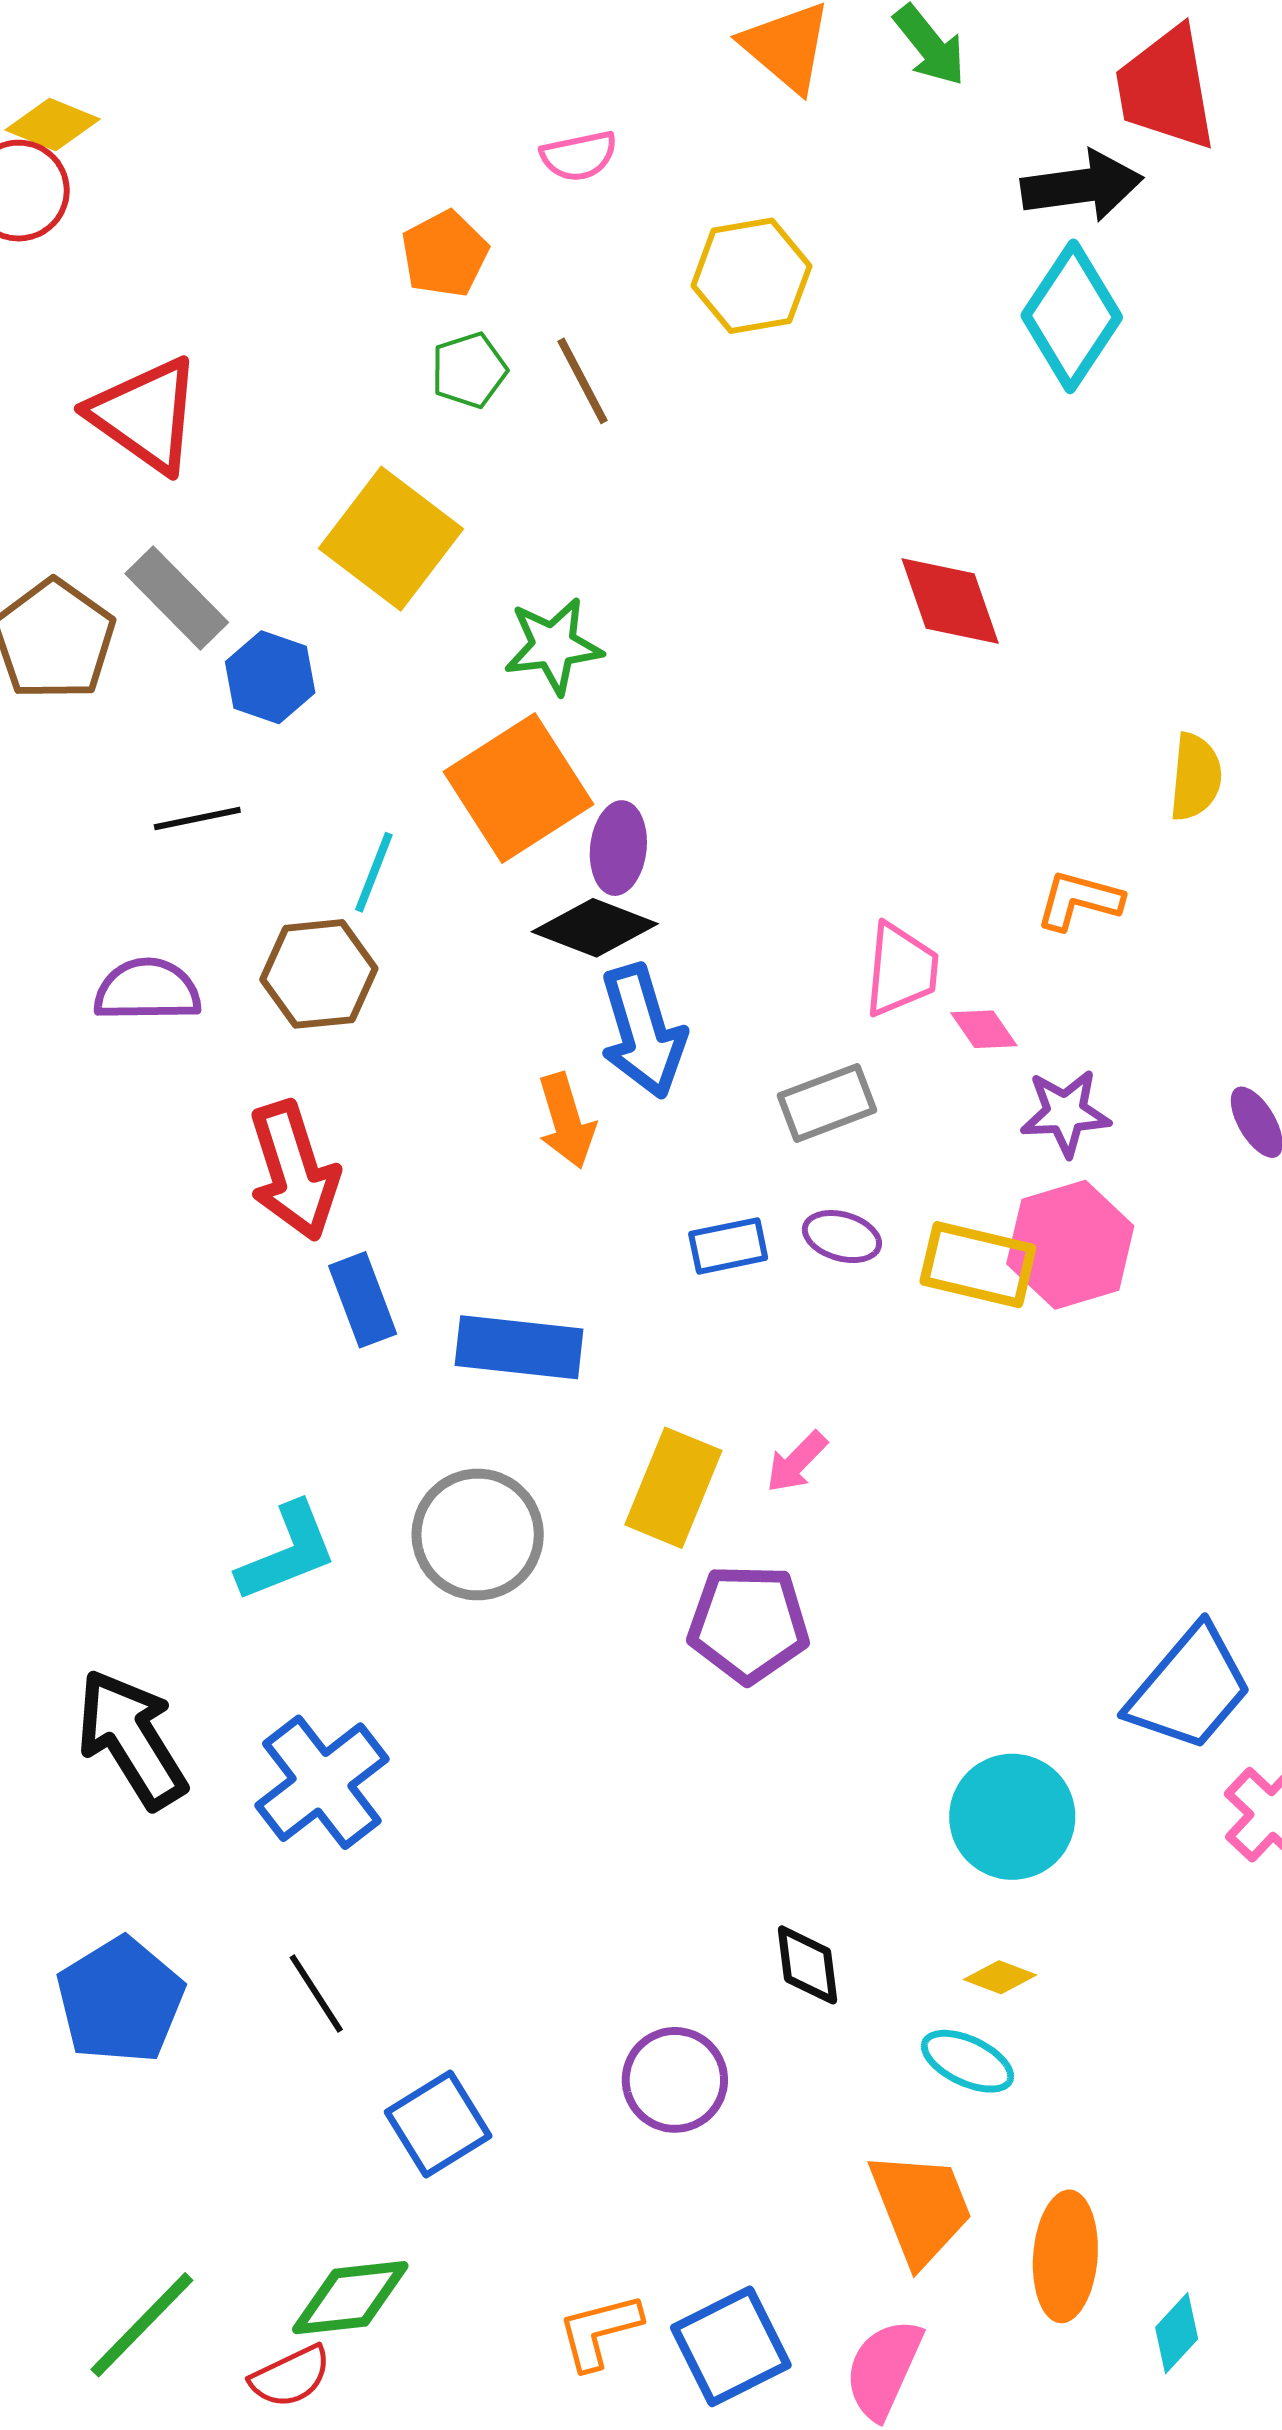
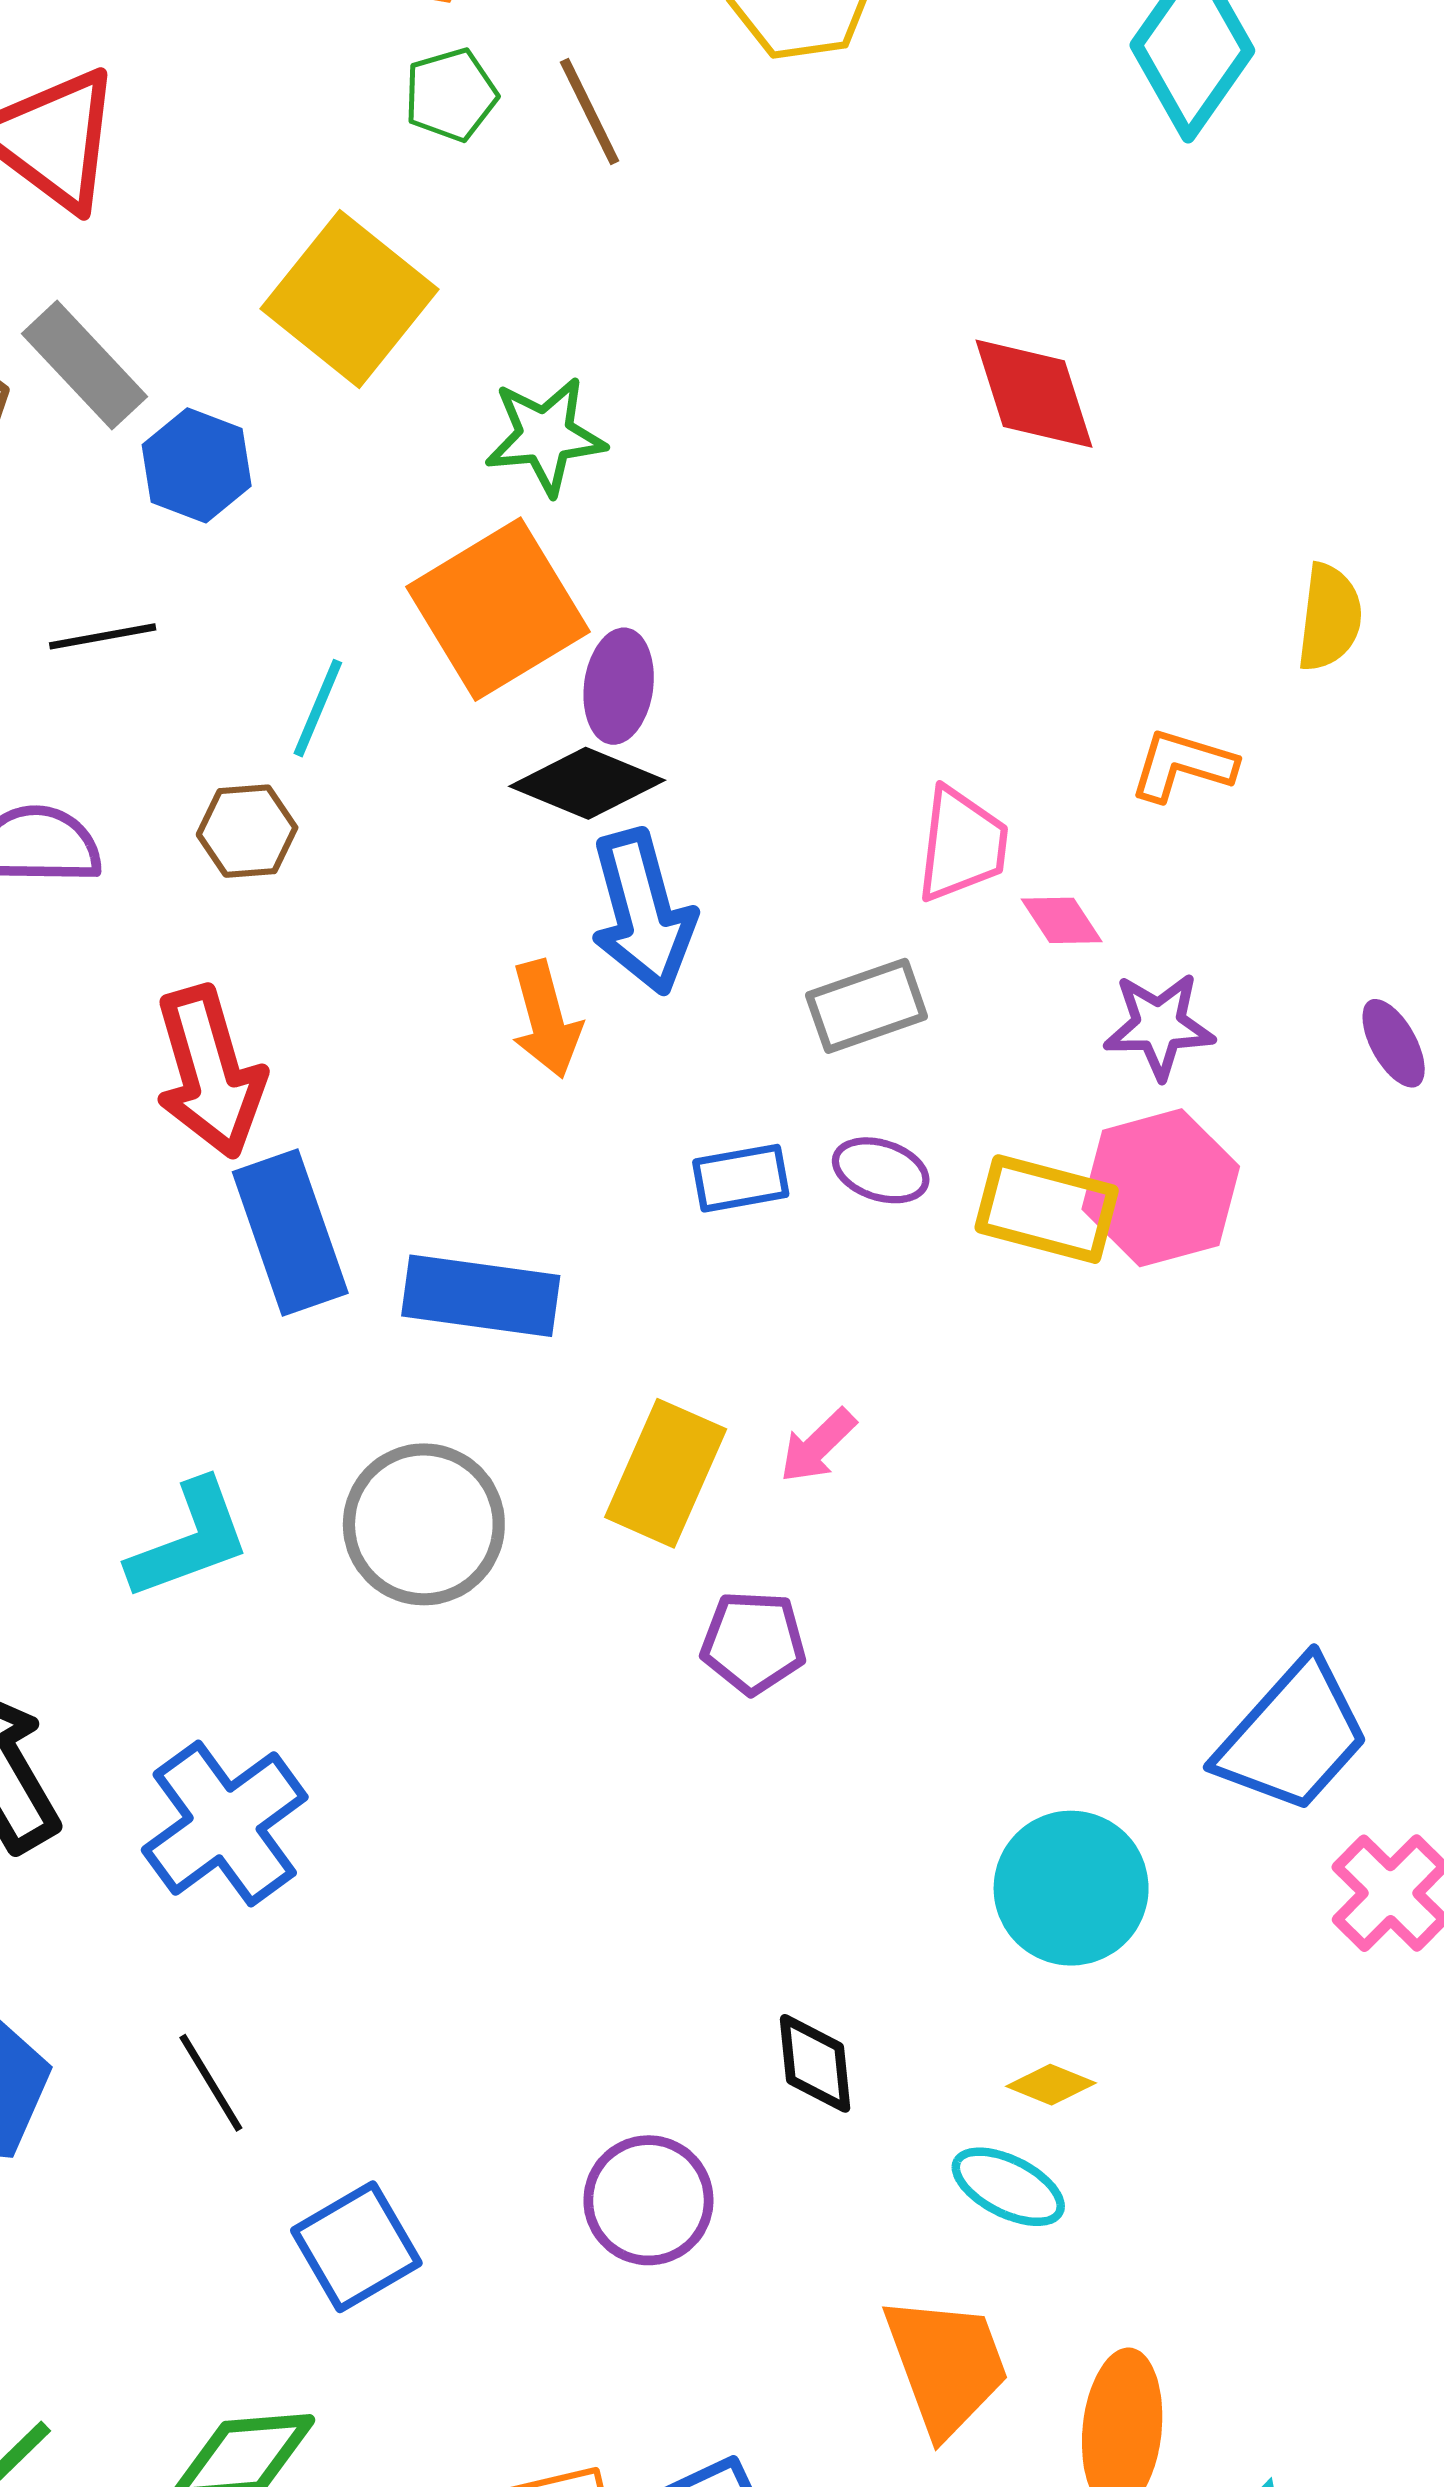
brown hexagon: (319, 974) -> (247, 831), size x0.7
blue rectangle: (363, 1300) -> (290, 1233), size x1.4
purple pentagon: (748, 1624) -> (753, 1642), size x0.7

